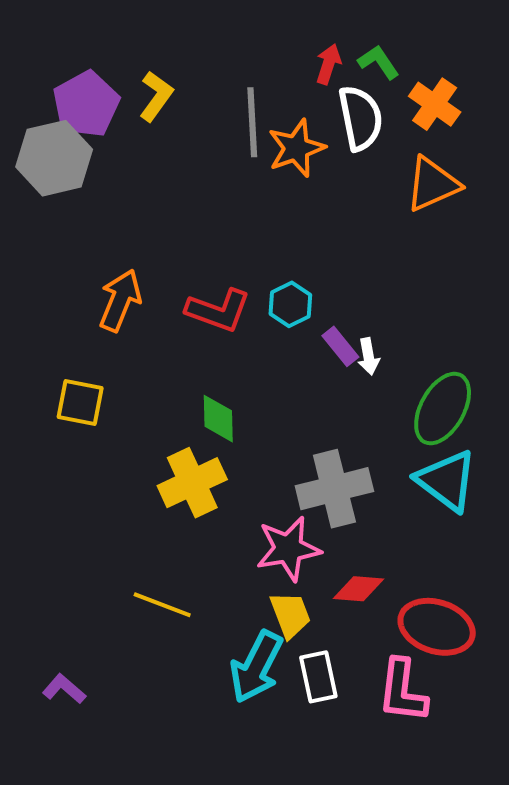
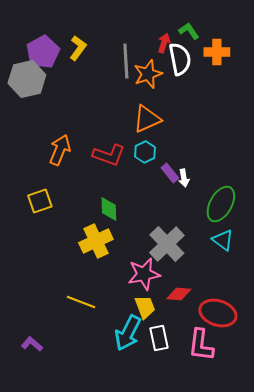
red arrow: (328, 64) -> (164, 43), moved
orange cross: (435, 104) -> (217, 52), turned -35
orange triangle: (433, 184) -> (147, 119), moved
yellow square: (80, 403) -> (40, 201), turned -30
cyan triangle: (447, 481) -> (223, 240), size x0.7
gray cross: (334, 489) -> (167, 244), turned -30

